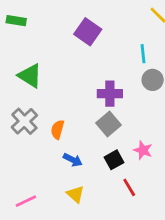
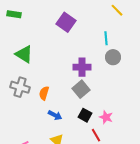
gray cross: (24, 121) -> (20, 87), turned -30
pink star: (143, 150) -> (106, 117), moved
black square: (114, 160) -> (85, 115), turned -32

